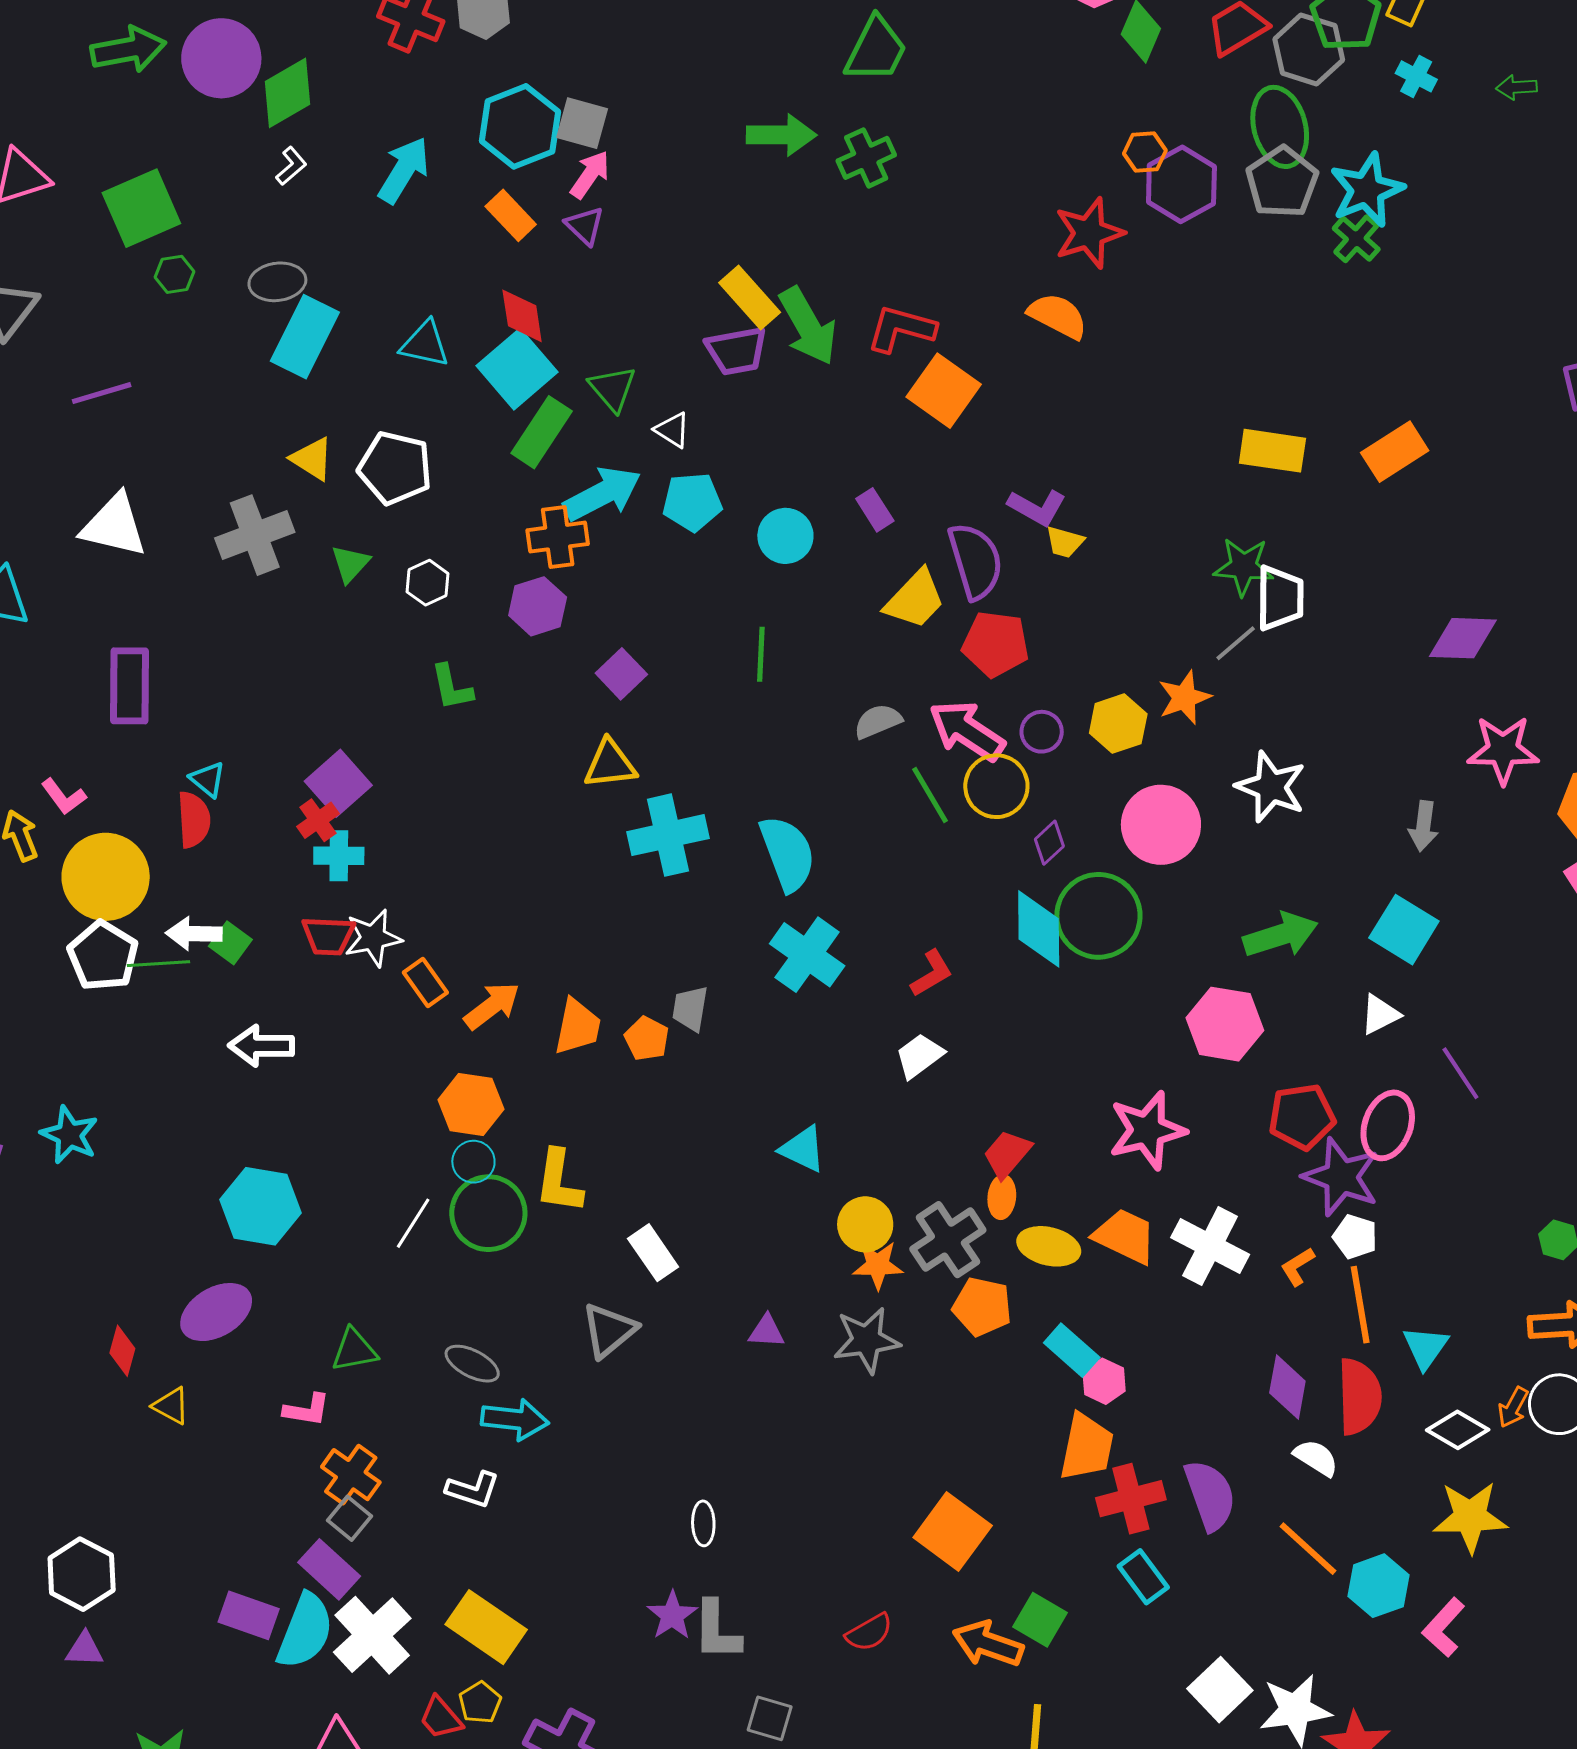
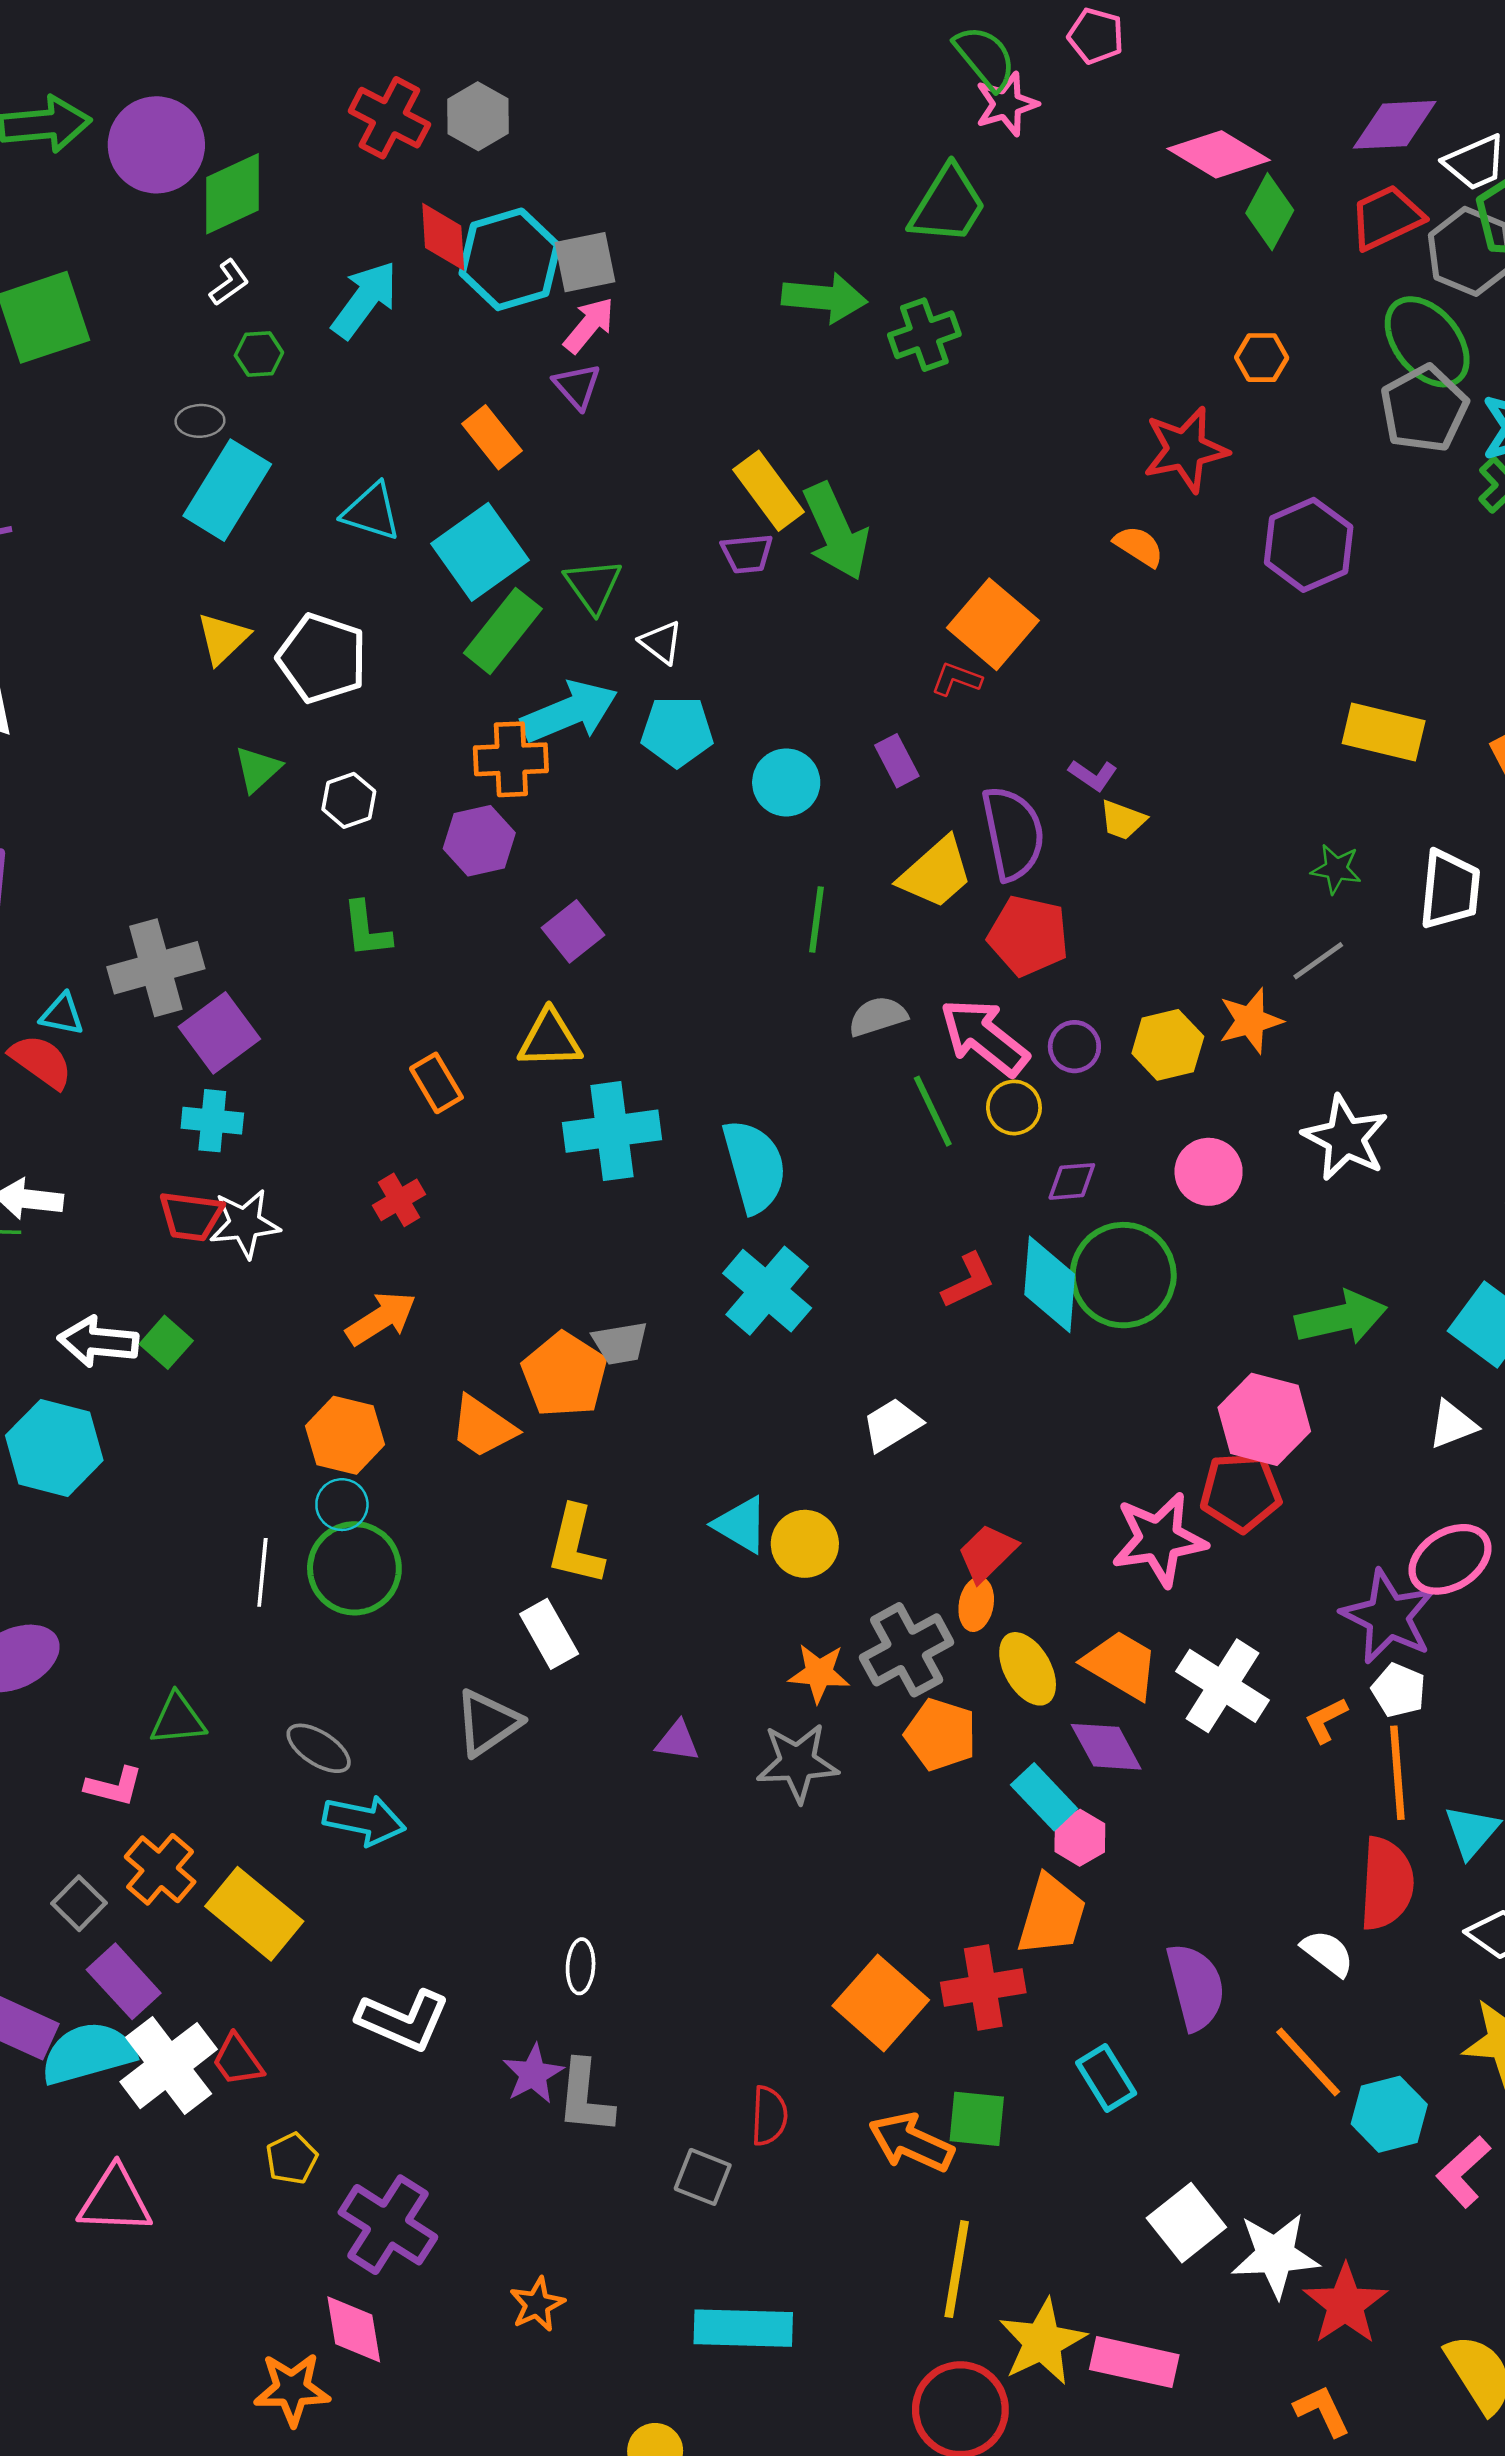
gray square: (582, 123) -> (585, 262), turned -32
green ellipse: (1280, 127) -> (1427, 342), turned -30
purple hexagon: (1181, 184) -> (1309, 545), moved
orange rectangle: (511, 215) -> (492, 437), moved
green hexagon: (175, 274) -> (259, 354), moved
gray ellipse: (277, 282) -> (200, 421), size x0.7
red diamond: (522, 316) -> (443, 237), moved
orange semicircle: (1058, 316) -> (1139, 546), size x0.7
red L-shape: (901, 329) -> (956, 679), moved, size x0.6
purple trapezoid: (737, 351) -> (747, 554), size x0.7
yellow triangle: (312, 459) -> (223, 638), turned 39
purple L-shape: (1037, 507) -> (1093, 775), size x0.7
gray cross: (255, 535) -> (156, 968), moved
green star: (1244, 567) -> (1336, 869), size x0.7
white trapezoid: (1280, 598) -> (1450, 889), moved
green line: (761, 654) -> (816, 920), moved
cyan triangle: (208, 779) -> (62, 1014), turned -33
yellow circle: (996, 786) -> (1014, 1107), size x0.7
red semicircle: (194, 820) -> (41, 1061), turned -56
red cross: (318, 820) -> (399, 1200), moved
pink circle: (1161, 825) -> (1209, 1172), size x0.7
purple diamond: (1049, 843) -> (1072, 1181), turned 33
green square: (230, 943) -> (166, 1342), moved
red L-shape: (932, 973) -> (968, 1281), moved
orange rectangle: (425, 982) -> (436, 1083), moved
gray trapezoid: (690, 1009) -> (620, 1343), turned -114
orange trapezoid: (578, 1027) -> (483, 1427), moved, turned 108
orange pentagon: (647, 1039) -> (564, 1375), size x1.6
red pentagon: (1302, 1117) -> (1241, 1492), moved
pink ellipse: (1388, 1125) -> (1450, 1559), turned 34
yellow L-shape: (559, 1182) -> (576, 1545), moved
cyan hexagon: (261, 1206) -> (54, 1448), moved
white line: (413, 1223) -> (262, 1572), turned -32
yellow circle: (865, 1224) -> (805, 1544), moved
yellow ellipse: (1049, 1246) -> (1028, 1669), turned 42
purple diamond: (1287, 1387) -> (1106, 1747), moved, turned -44
white L-shape: (473, 1490) -> (403, 2020), moved, size x1.4
red cross: (1131, 1499) -> (983, 1988), moved
gray square: (350, 1518) -> (79, 1903), moved
green square: (1040, 1620) -> (977, 2119), turned -30
yellow rectangle: (486, 1627) -> (254, 1914), moved
cyan semicircle: (305, 1631) -> (88, 2053), turned -132
red semicircle: (869, 1632) -> (769, 2116), turned -63
red trapezoid: (441, 1718) -> (238, 2060), moved
gray square: (770, 1718) -> (703, 2177), moved

